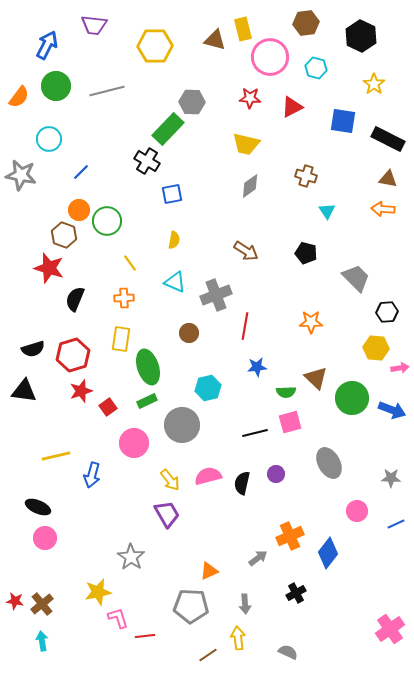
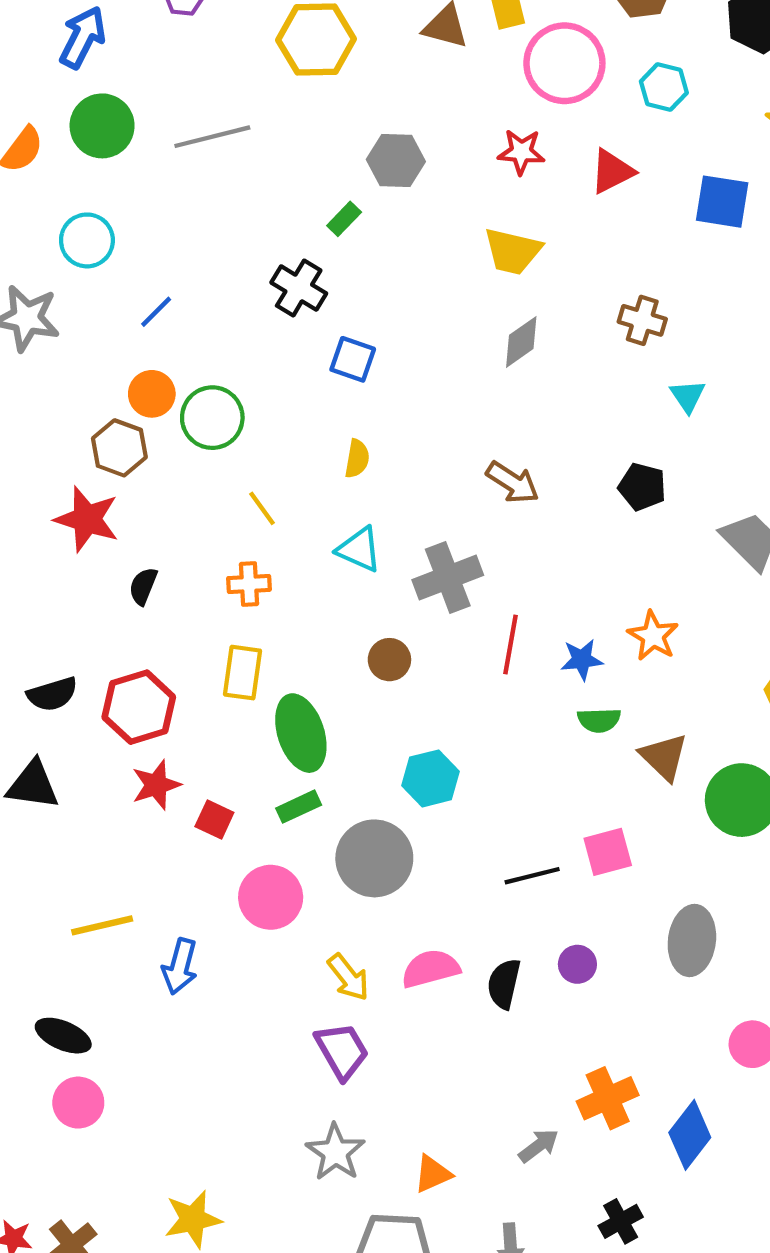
green rectangle: (168, 129) -> (344, 219), size x0.5
blue square: (172, 194) -> (353, 359), turned 30
black semicircle: (75, 299) -> (143, 586), size x0.7
orange star: (311, 322) -> (653, 636), turned 30
blue star: (257, 367) -> (582, 660), moved
green semicircle: (286, 392) -> (599, 720), moved
red square: (108, 407) -> (214, 819), turned -30
gray ellipse: (329, 463) -> (692, 940), turned 36
gray star: (131, 557) -> (335, 1152), moved

